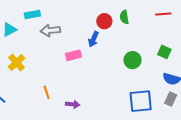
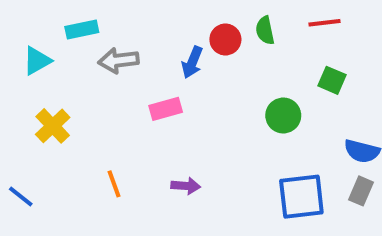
red line: (163, 14) -> (324, 23), moved
blue arrow: (93, 39) -> (192, 62), moved
green square: (164, 52) -> (332, 80), moved
purple arrow: (73, 104) -> (186, 186), moved

